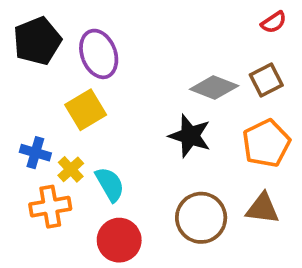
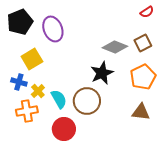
yellow square: (86, 110) -> (32, 59), moved
black star: (190, 136) -> (102, 73), turned 30
brown circle: (201, 218) -> (87, 101), moved

